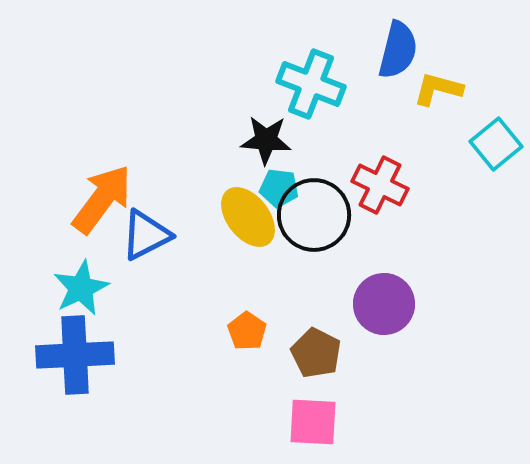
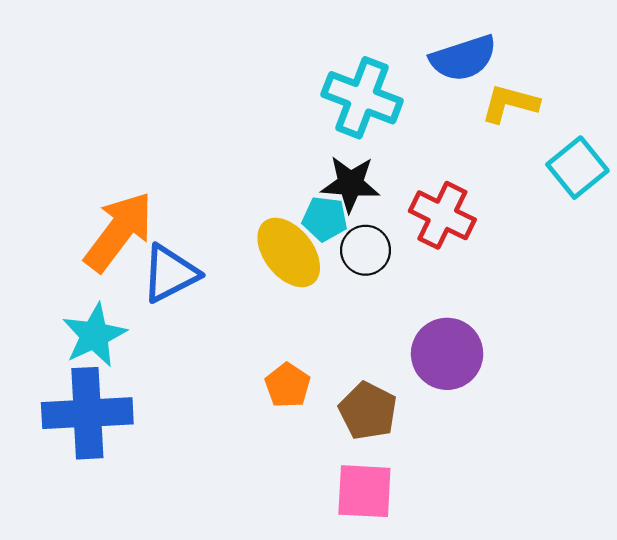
blue semicircle: (398, 50) -> (463, 58), turned 58
black star: (266, 140) -> (350, 184), moved
black circle: (314, 215) -> (366, 250), size x0.6

